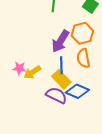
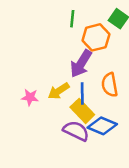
orange hexagon: (82, 33) -> (96, 37), moved
yellow arrow: (32, 72) -> (59, 91), moved

